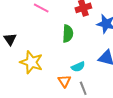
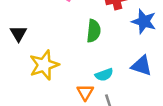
yellow star: (31, 62) -> (44, 65), turned 30

